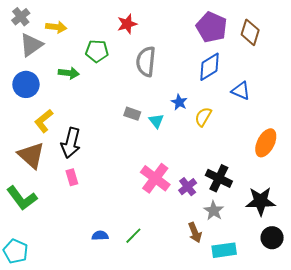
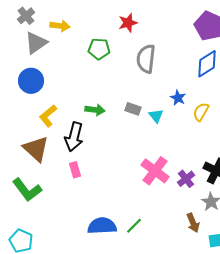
green arrow: (69, 73) -> (95, 110), moved
blue semicircle: (100, 236) -> (102, 226), size x1.8

